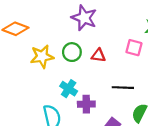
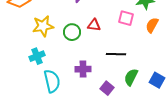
green circle: (72, 52) -> (72, 32), moved
cyan cross: (69, 89) -> (37, 56), moved, turned 35

